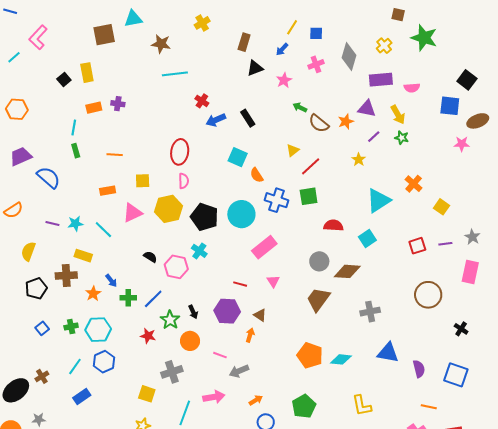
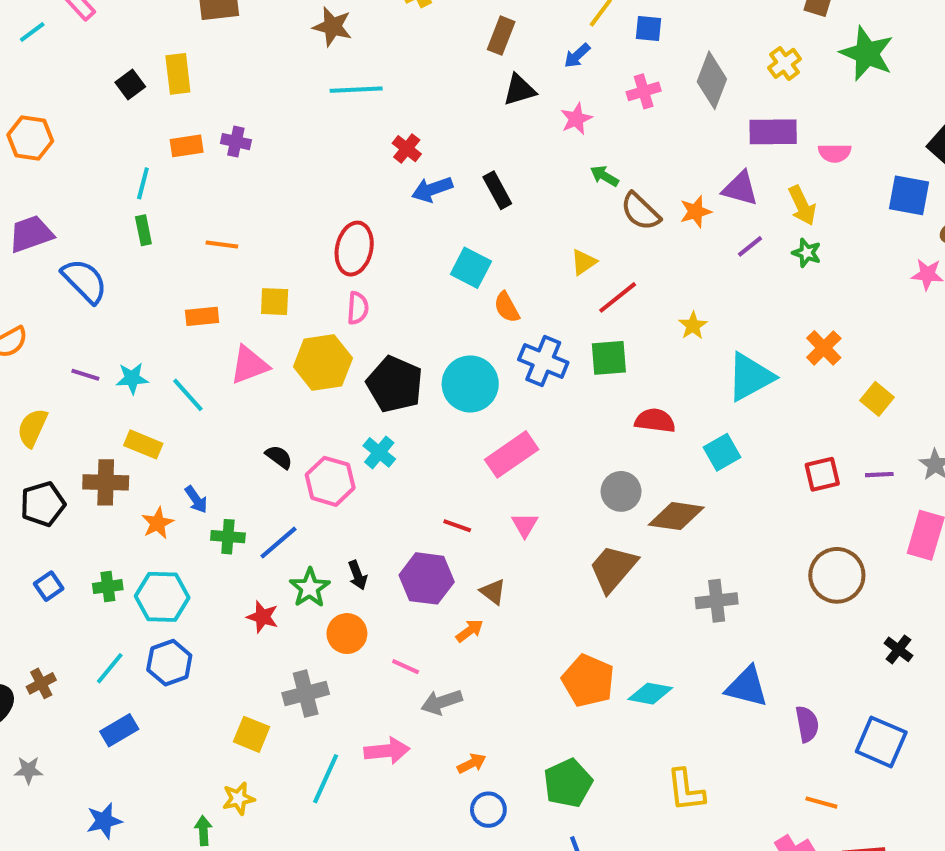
yellow star: (359, 160) -> (693, 326), moved
orange arrow: (250, 335) -> (470, 631), turned 32

